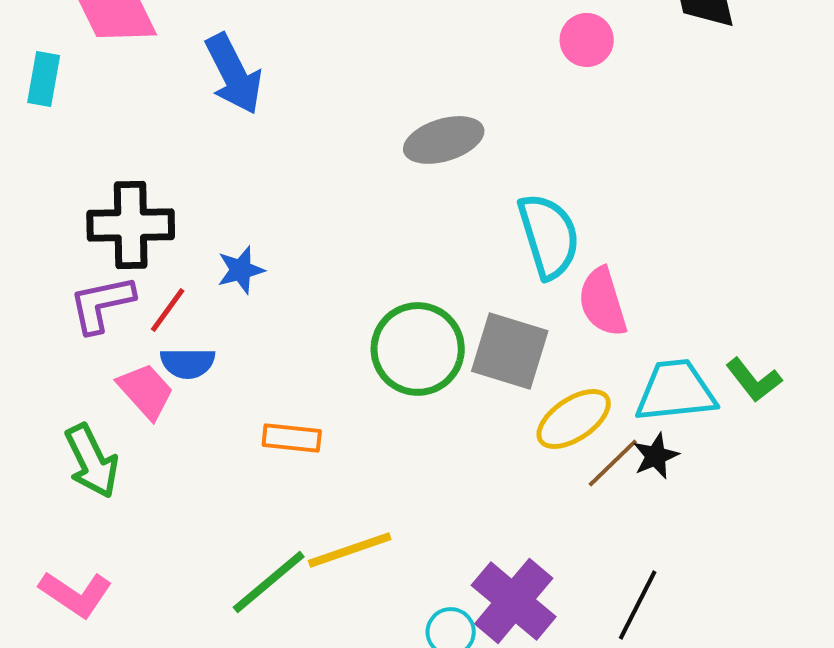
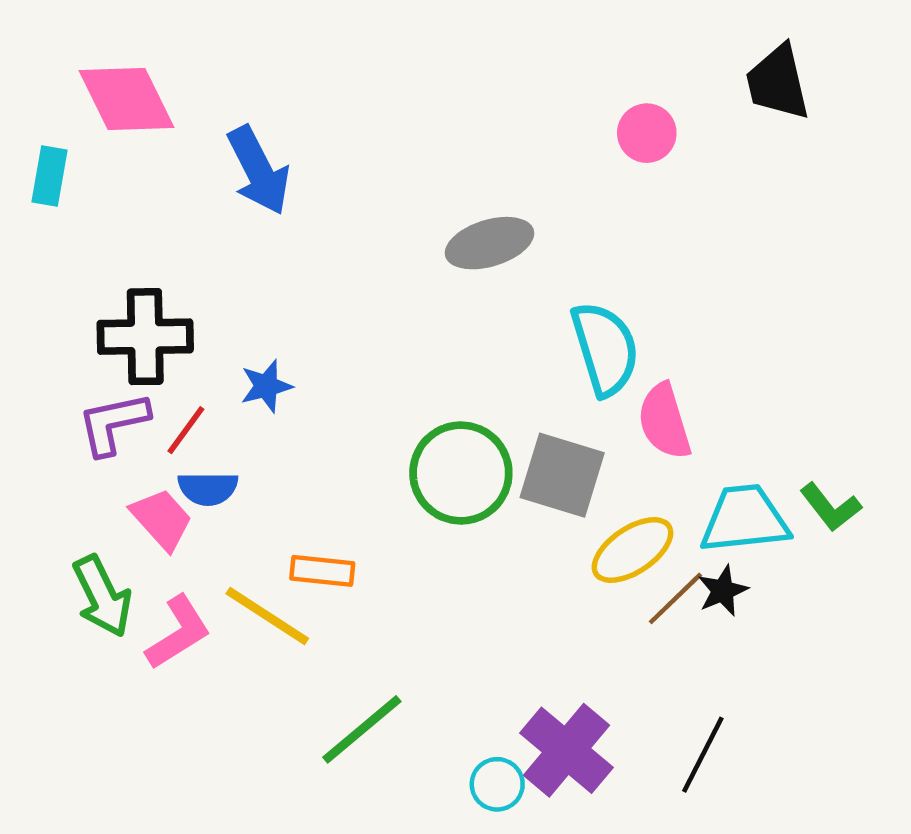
yellow line: (350, 550) -> (267, 616), moved, turned 52
green line: (269, 582) -> (362, 729), moved
pink L-shape: (76, 594) -> (178, 633), moved, turned -66

